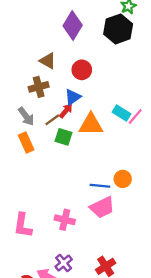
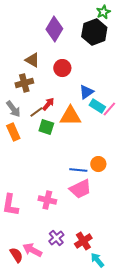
blue triangle: (73, 97) -> (86, 92), moved
purple cross: (64, 263) -> (56, 238), moved

